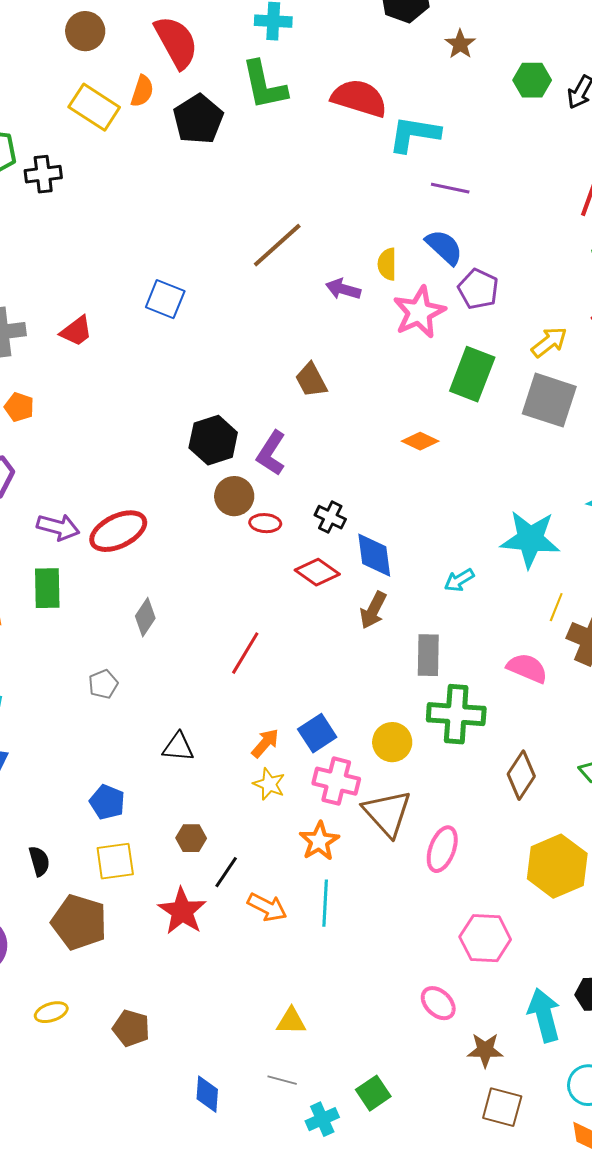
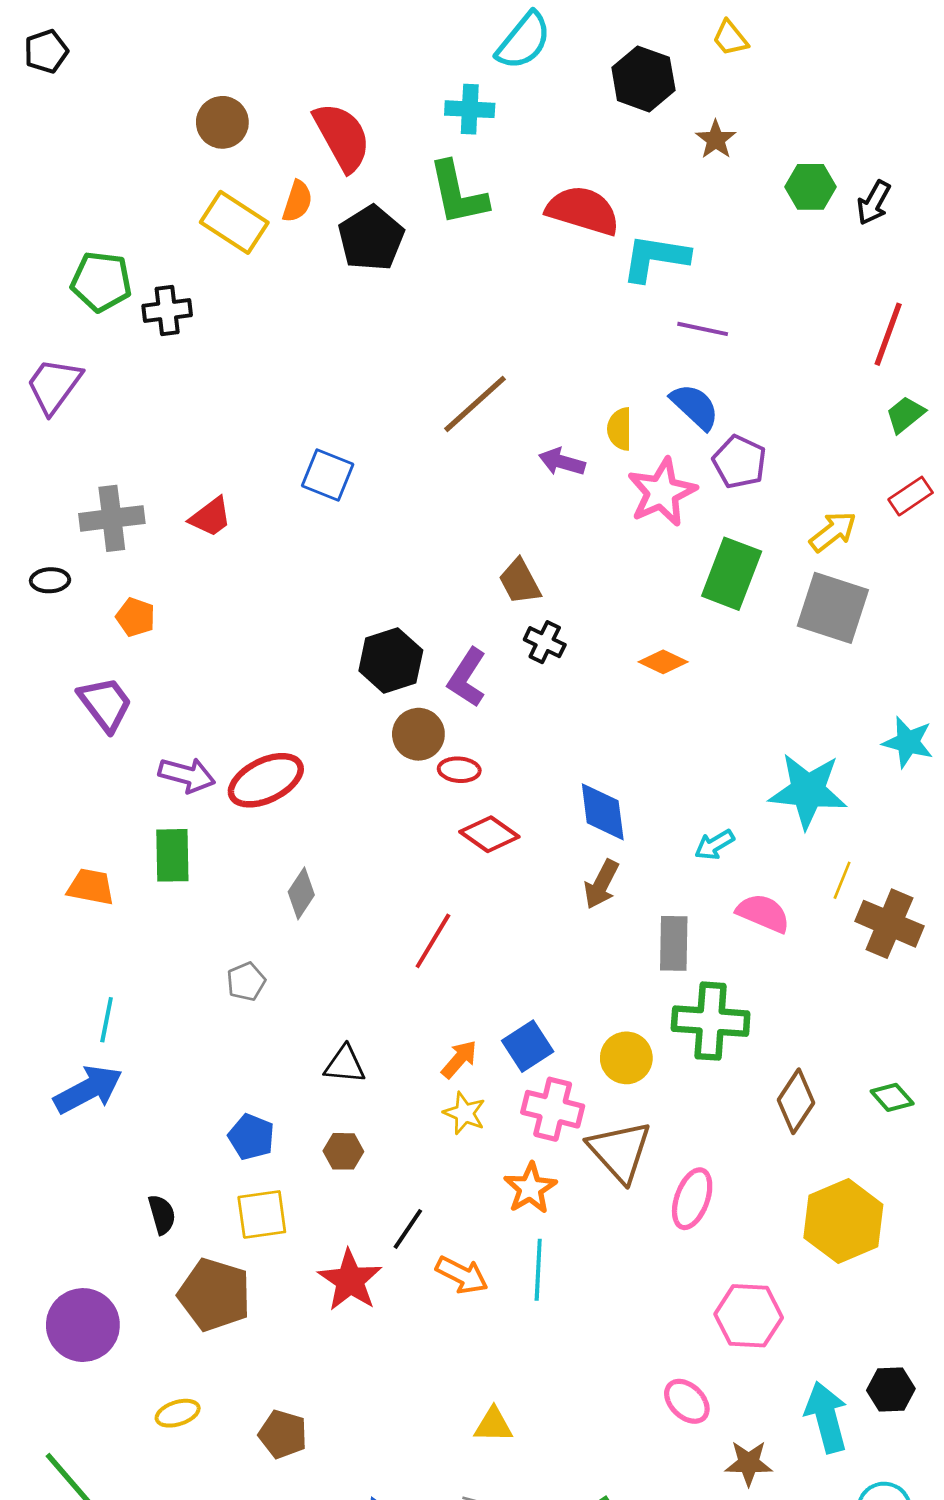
black cross: (330, 517) -> (545, 642), moved
red diamond: (317, 572) -> (489, 834), moved
pink semicircle: (527, 668) -> (763, 913), moved
brown hexagon: (191, 838) -> (343, 1151), moved

